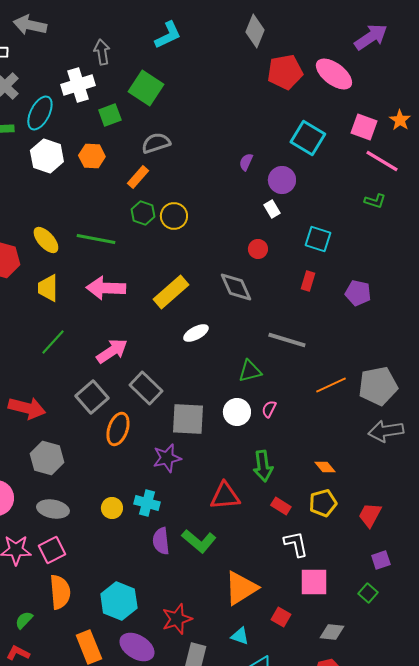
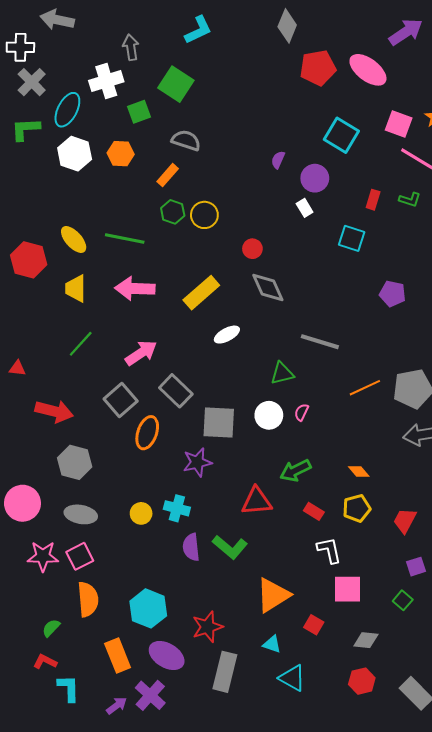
gray semicircle: (156, 143) -> (186, 140), turned 36
red circle: (258, 249) -> (252, 249), moved
red rectangle: (308, 281) -> (373, 200), moved
green arrow: (263, 466) -> (295, 470), turned 72

